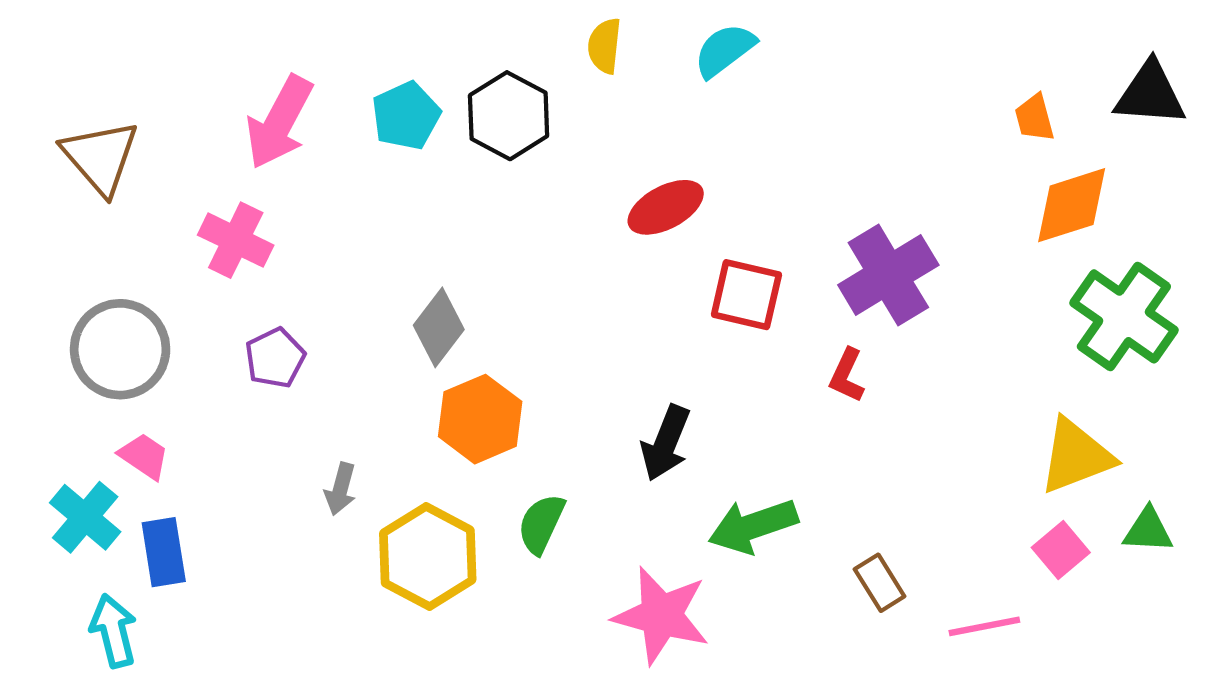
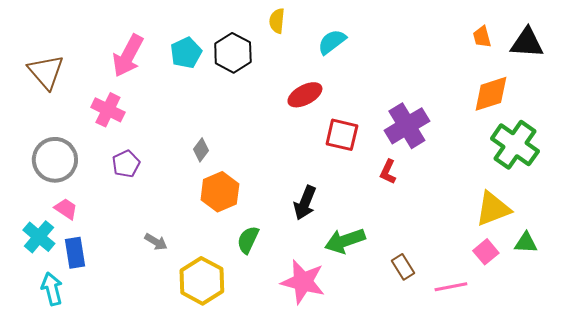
cyan semicircle: (725, 50) -> (332, 42), moved
orange trapezoid: (1035, 118) -> (482, 37), moved
gray diamond: (439, 327) -> (201, 150), size x0.7
gray arrow: (340, 489) -> (156, 242), moved, turned -75
yellow hexagon: (428, 557) -> (202, 281), moved

